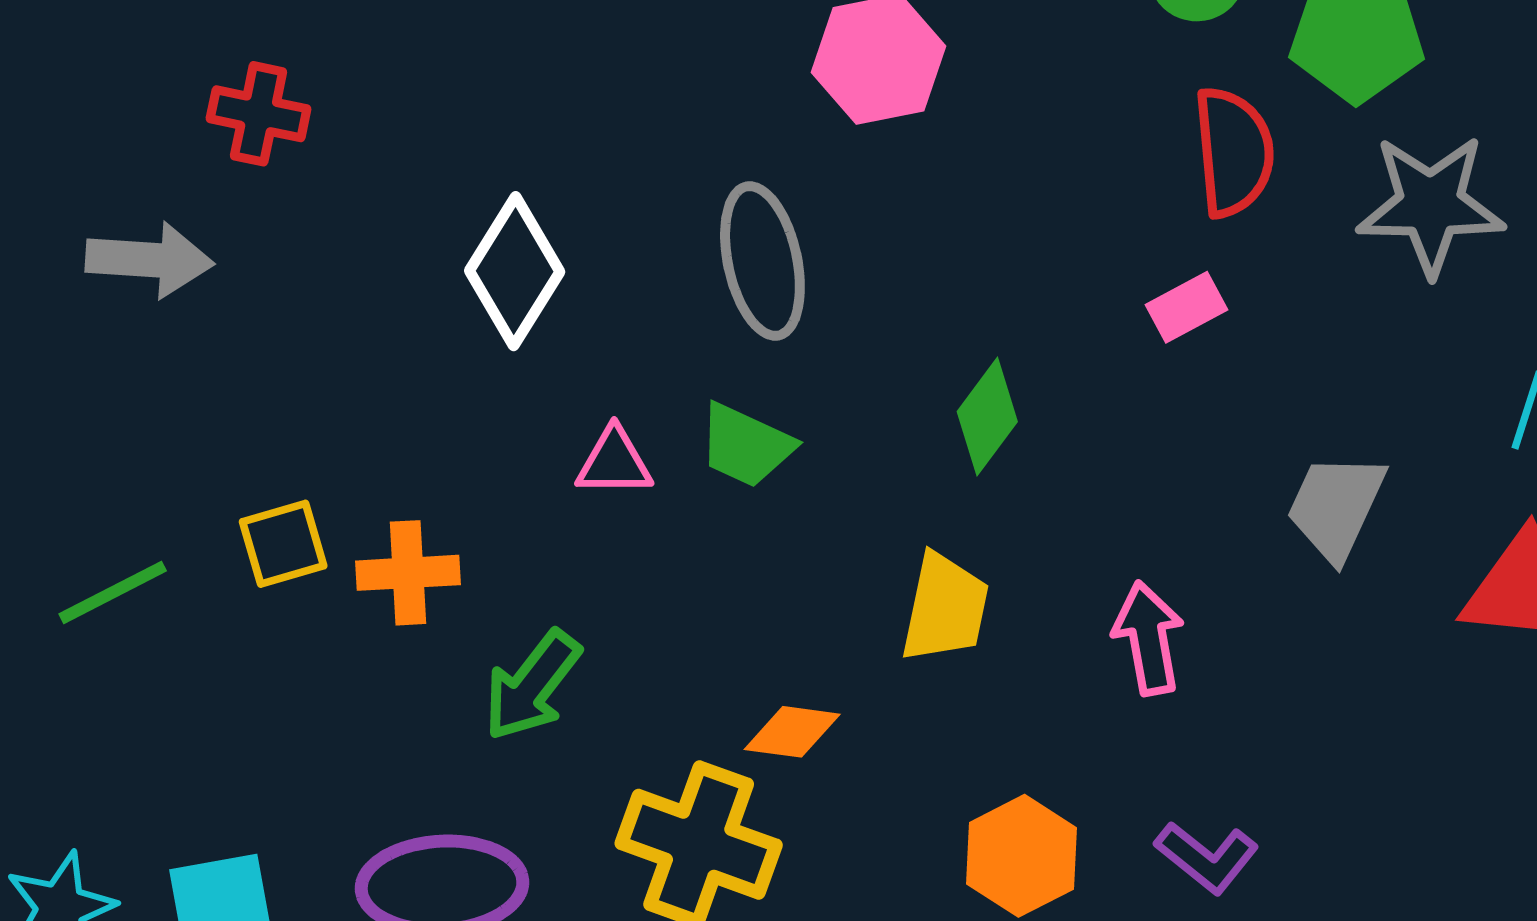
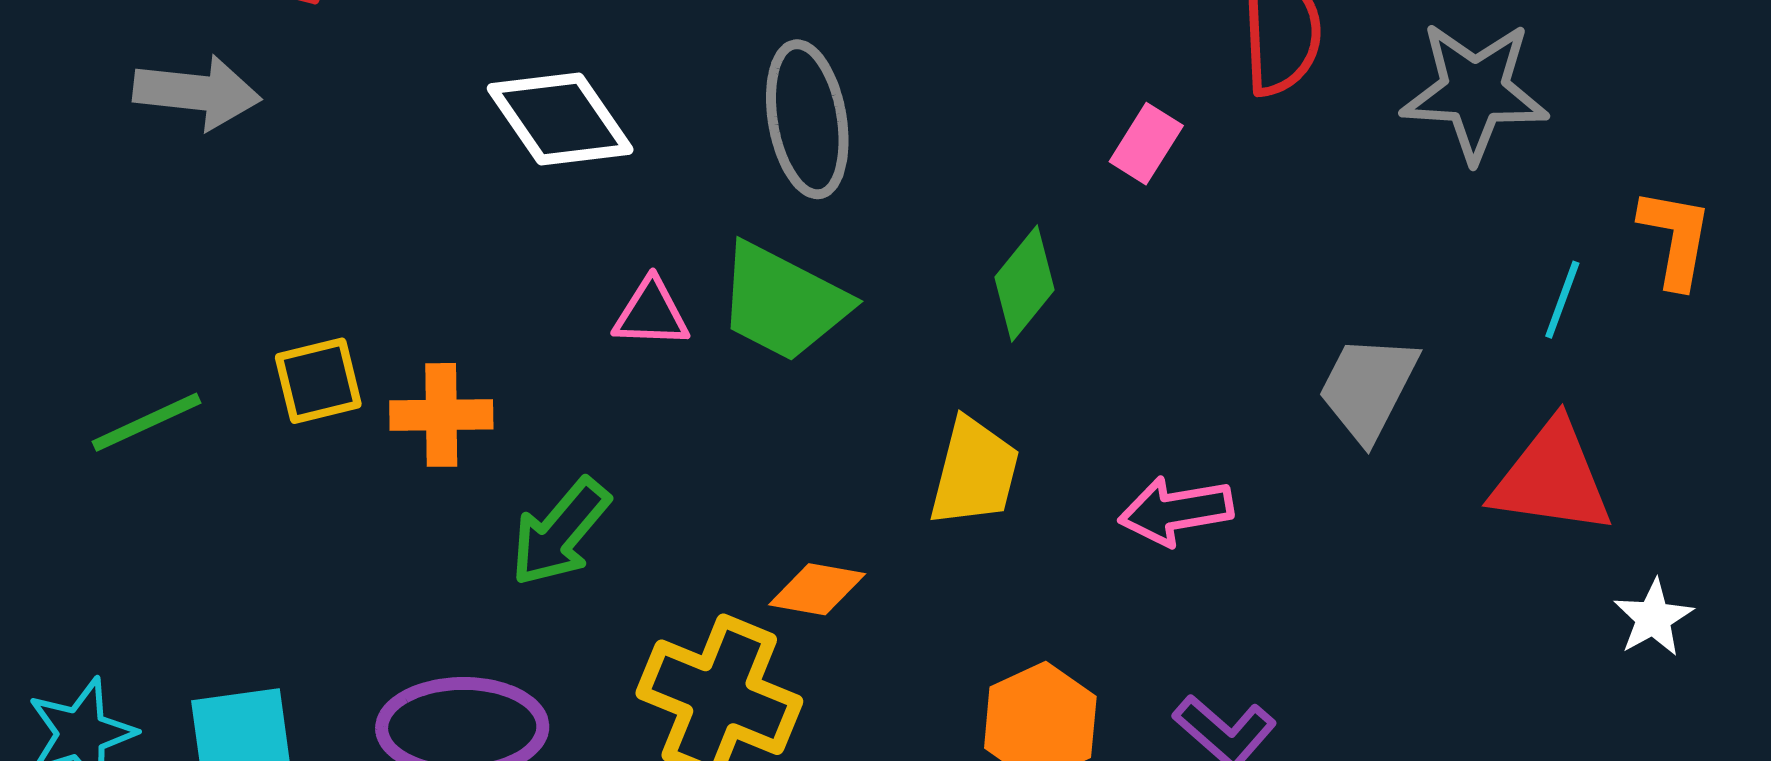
white diamond: (515, 271) -> (560, 119), turned -69
pink rectangle: (1187, 307) -> (1146, 144), moved, turned -32
green trapezoid: (746, 445) -> (783, 302), size x1.4
pink arrow: (1148, 638) -> (1176, 511), turned -92

